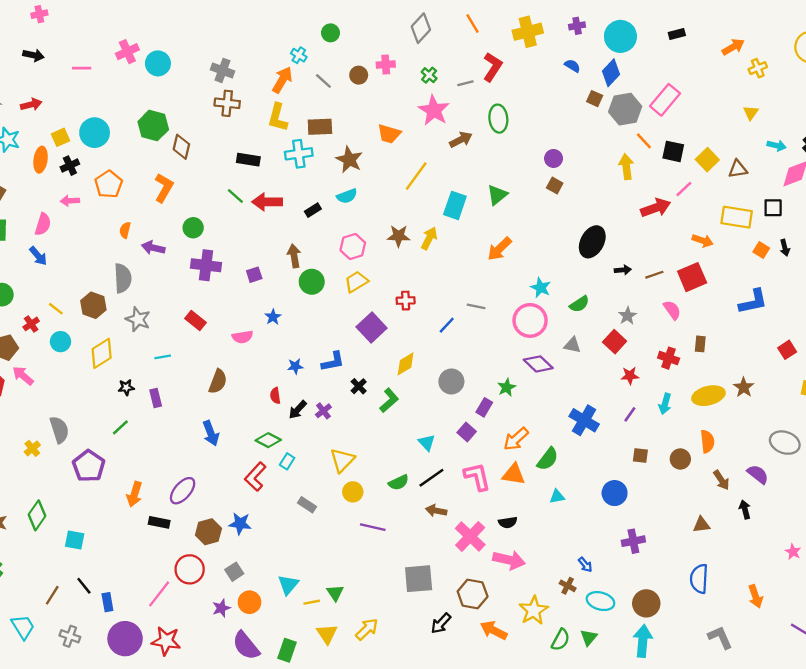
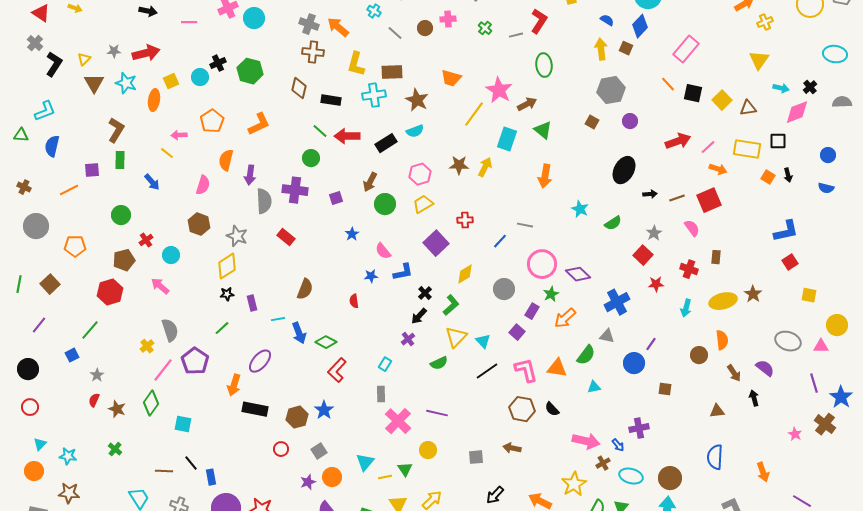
orange arrow: (282, 80) -> (338, 27), moved, turned -80
red arrow: (31, 104) -> (146, 53), size x1.5
gray hexagon: (625, 109) -> (611, 90), moved
pink star: (434, 110) -> (499, 90), moved
yellow triangle: (751, 113) -> (759, 60), size x1.5
cyan circle: (95, 133) -> (200, 77), size x0.7
brown arrow: (461, 140) -> (527, 104), moved
brown diamond: (181, 147) -> (299, 88), moved
purple circle: (554, 158) -> (630, 121), moved
black cross: (70, 166) -> (218, 63), moved
yellow arrow: (626, 167) -> (601, 49), moved
orange L-shape: (164, 188) -> (259, 124), turned 35
pink line: (684, 189) -> (708, 147), moved
green triangle: (497, 195) -> (543, 130), turned -42
black rectangle: (313, 210) -> (386, 143), size x1.5
pink semicircle: (43, 224) -> (203, 185), moved
green circle: (193, 228) -> (311, 158), moved
orange semicircle: (125, 230) -> (226, 160), size x1.5
purple arrow: (153, 248) -> (250, 175), turned -96
orange arrow: (500, 249) -> (545, 176), turned -35
brown arrow: (294, 256) -> (370, 182), turned -144
gray semicircle: (123, 278) -> (264, 201), moved
blue L-shape: (753, 302) -> (786, 231), moved
yellow line: (56, 309) -> (167, 153), moved
pink circle: (530, 320) -> (542, 264), moved
pink semicircle: (242, 337) -> (383, 251), moved, turned 60
gray triangle: (572, 345) -> (607, 336), moved
yellow diamond: (102, 353) -> (227, 266), moved
cyan line: (163, 357) -> (278, 319), moved
pink arrow: (23, 376) -> (160, 286), moved
black arrow: (298, 410) -> (419, 316), moved
purple cross: (323, 411) -> (408, 339), moved
purple line: (630, 414) -> (651, 344), moved
blue cross: (584, 420) -> (617, 302), moved, turned 30
orange arrow: (516, 439) -> (565, 318), moved
green diamond: (268, 440) -> (326, 342), moved
brown square: (640, 455) -> (665, 389), moved
yellow triangle: (342, 460) -> (456, 337), moved
cyan rectangle: (287, 461) -> (385, 364), moved
green semicircle: (399, 482) -> (439, 363), moved
purple ellipse: (183, 491) -> (260, 361), moved
yellow circle: (353, 492) -> (428, 450), moved
blue circle: (615, 493) -> (634, 363), moved
gray rectangle: (307, 505) -> (381, 394), turned 56
brown arrow: (436, 511) -> (512, 448), moved
black rectangle: (159, 522) -> (255, 409), size x1.4
black semicircle: (508, 522) -> (552, 409), turned 56
blue star: (240, 524) -> (324, 410), turned 30
pink cross: (470, 536) -> (398, 421), moved
purple cross: (633, 541) -> (639, 428), moved
pink arrow: (509, 560) -> (586, 441), moved
red circle: (190, 569) -> (281, 449), size x0.6
gray square: (419, 579) -> (476, 457), size x0.6
brown cross: (568, 586) -> (603, 463), turned 32
pink line: (159, 594) -> (163, 370), moved
brown hexagon: (473, 594) -> (522, 409), moved
brown line: (52, 595) -> (164, 471), turned 60

